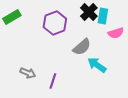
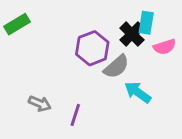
black cross: (89, 12) -> (132, 34), moved
purple hexagon: (55, 23) -> (92, 48), moved

